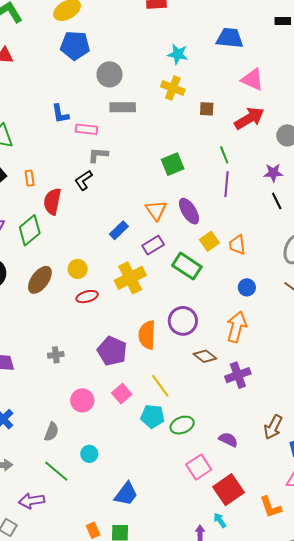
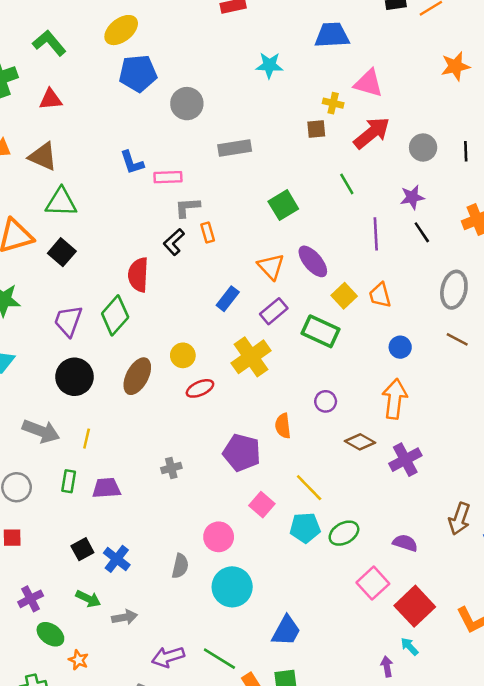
yellow cross: (173, 88) -> (333, 103), moved, size x0.7
gray rectangle: (123, 107) -> (235, 148), moved
orange rectangle: (30, 178) -> (208, 233), moved
purple line: (227, 184) -> (376, 234), moved
purple circle: (183, 321) -> (326, 401), size x0.6
orange semicircle: (147, 335) -> (283, 426), size x0.7
pink circle: (82, 400) -> (219, 537), moved
cyan circle: (89, 454) -> (232, 587), size x1.8
green line: (56, 471) -> (219, 659), moved

